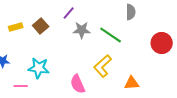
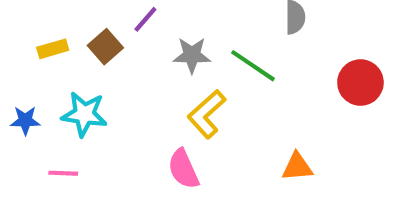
purple line: (69, 13) -> (145, 19), moved
yellow L-shape: (103, 66) -> (207, 114), moved
cyan star: (39, 68) -> (84, 114), moved

